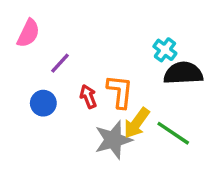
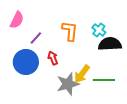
orange L-shape: (120, 91) -> (70, 31), moved
blue circle: (43, 103) -> (26, 62), size x1.6
green line: (173, 133) -> (104, 80), turned -35

